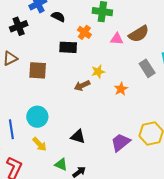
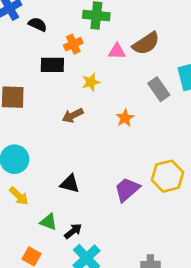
orange cross: (84, 32) -> (73, 44), turned 32
yellow star: (98, 72) -> (91, 82), moved

